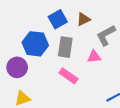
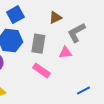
blue square: (58, 19) -> (15, 15), moved

